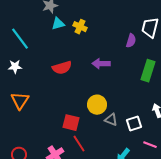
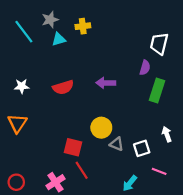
yellow cross: (80, 27) -> (83, 26), moved, turned -32
cyan line: (20, 39) -> (24, 32), moved
purple semicircle: (131, 41) -> (145, 68), moved
white star: (15, 67) -> (22, 86), moved

